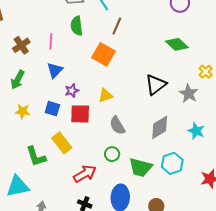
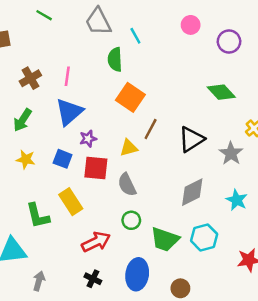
green semicircle: (77, 26) -> (115, 59), moved
brown line: (117, 26) -> (151, 129), moved
blue triangle: (55, 70) -> (69, 112), size x1.4
gray semicircle: (117, 125) -> (127, 185), moved

